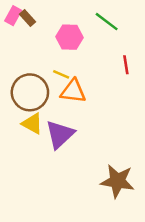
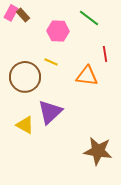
orange triangle: (73, 91) -> (87, 76), moved
yellow triangle: (32, 124) -> (25, 125), moved

